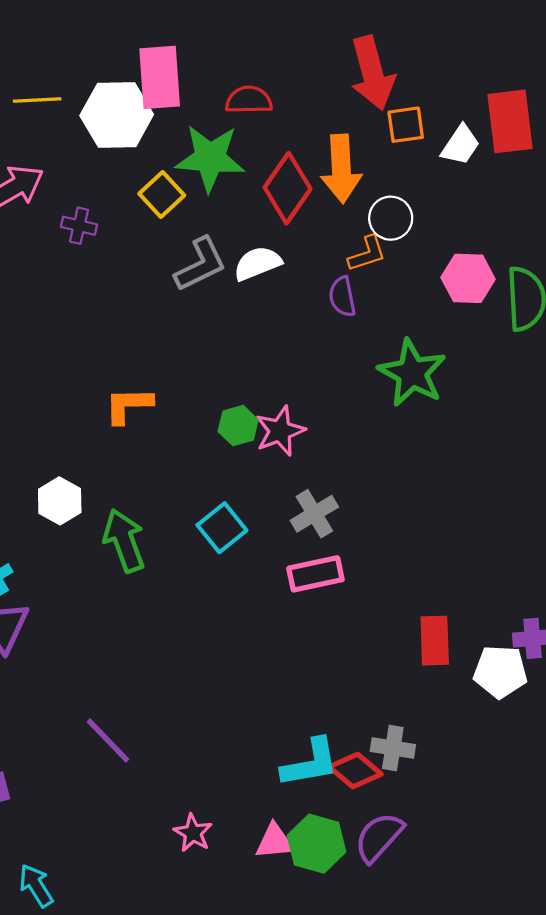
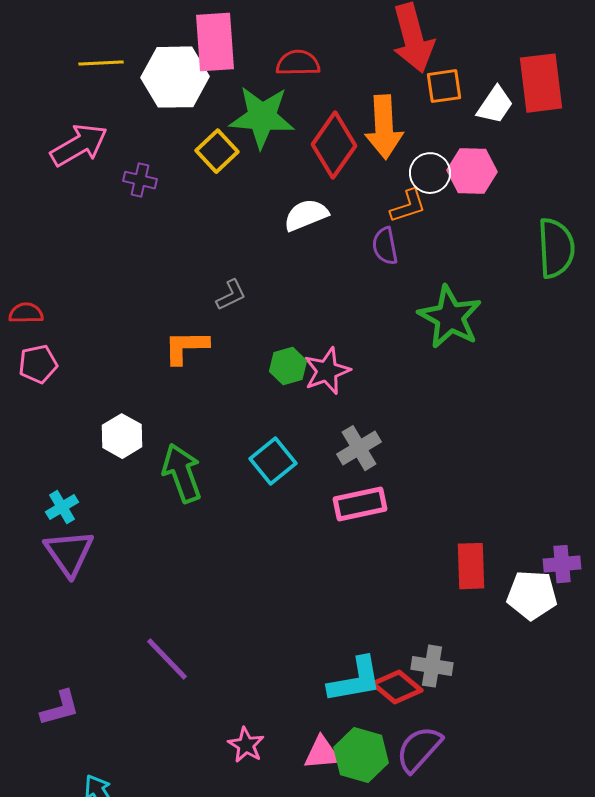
gray L-shape: (200, 264) -> (231, 295), moved, size x0.6
pink hexagon: (468, 278) -> (472, 171), moved

